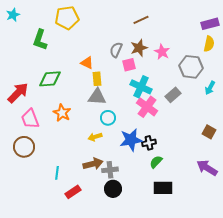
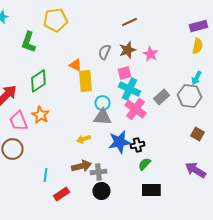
pink square: (129, 65) -> (124, 73), moved
gray hexagon: (191, 67) -> (189, 96), moved
green diamond: (50, 79) -> (38, 81), turned -30
yellow rectangle: (97, 79) -> (85, 81), size x1.5
cyan arrow: (210, 88) -> (196, 78), moved
gray triangle: (97, 97) -> (102, 117), moved
orange star: (62, 113) -> (40, 115), moved
cyan circle: (108, 118) -> (102, 103), moved

